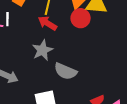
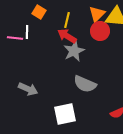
gray star: (42, 50) -> (74, 51), moved

